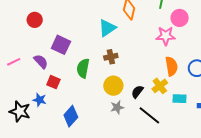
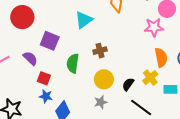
red circle: (35, 20) -> (22, 17), size x1.5
cyan triangle: (107, 28) -> (84, 20), moved
blue star: (40, 100) -> (46, 96), moved
gray star: (117, 107) -> (101, 102), moved

